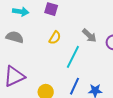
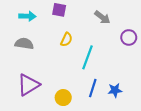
gray arrow: (89, 36) -> (102, 17), moved

